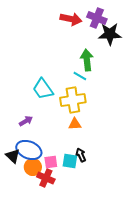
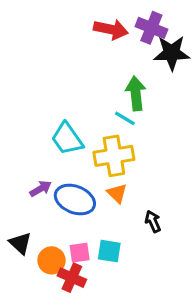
orange triangle: (75, 124) -> (117, 193), turned 48
blue ellipse: (29, 150) -> (75, 200), moved
black arrow: (81, 155) -> (153, 221), moved

